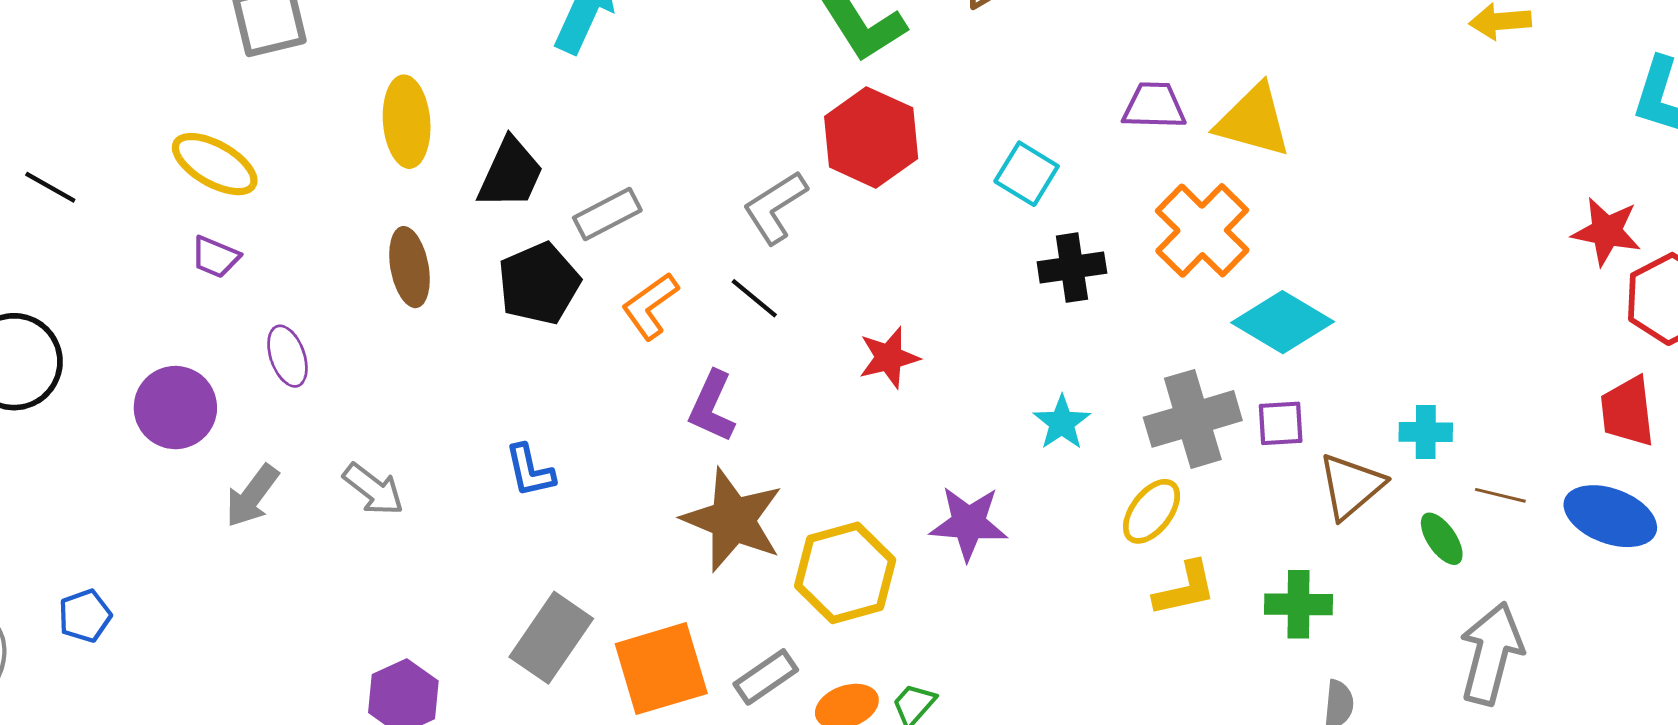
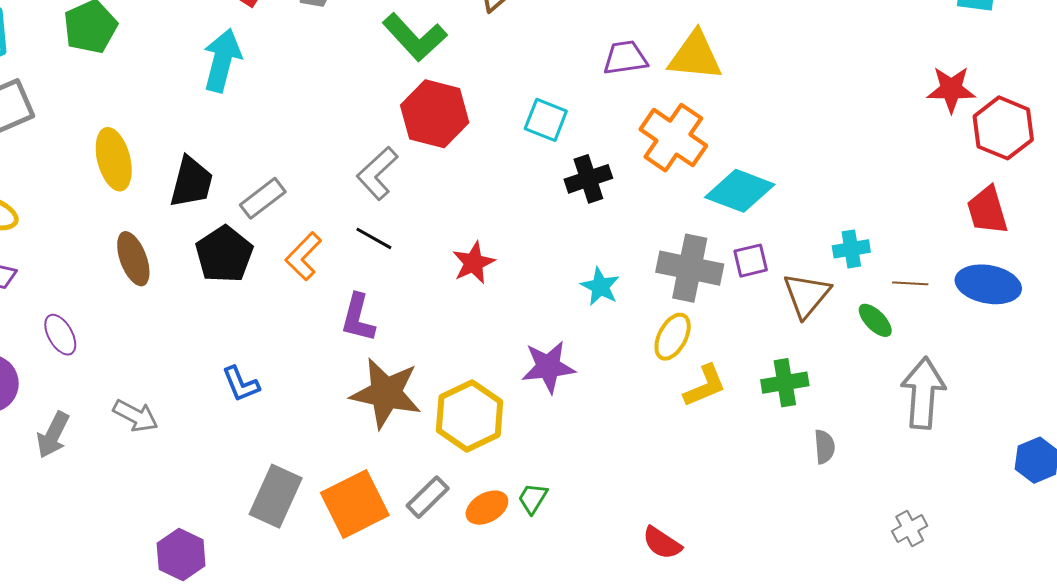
gray cross: (1193, 419) -> (690, 268), turned 38

